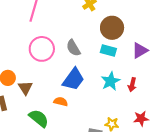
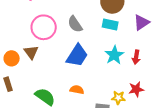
brown triangle: (25, 88) -> (31, 52), moved
orange semicircle: (61, 102) -> (77, 90), moved
red star: (141, 118) -> (136, 89), moved

